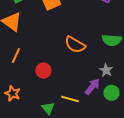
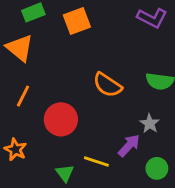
red circle: (43, 71) -> (61, 119), size x1.5
green circle: (111, 93) -> (157, 168), moved

